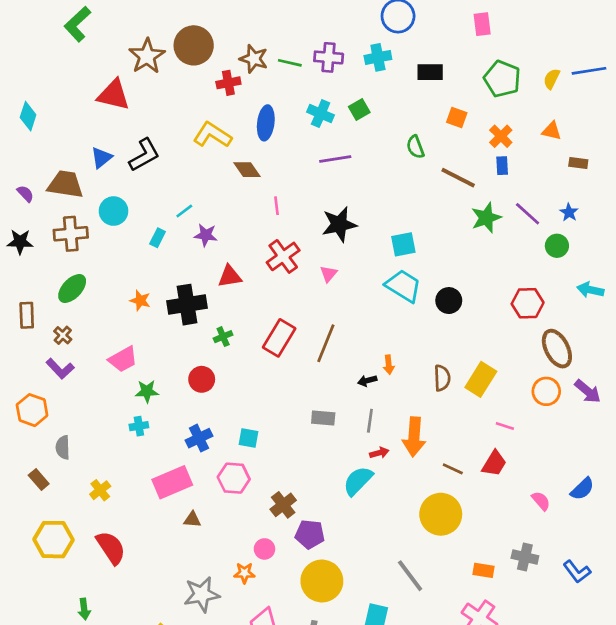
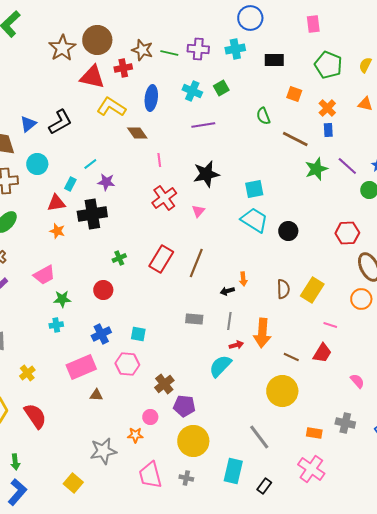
red triangle: (114, 95) -> (92, 77), moved
red triangle: (230, 276) -> (56, 203), moved
black cross: (187, 305) -> (92, 214), moved

